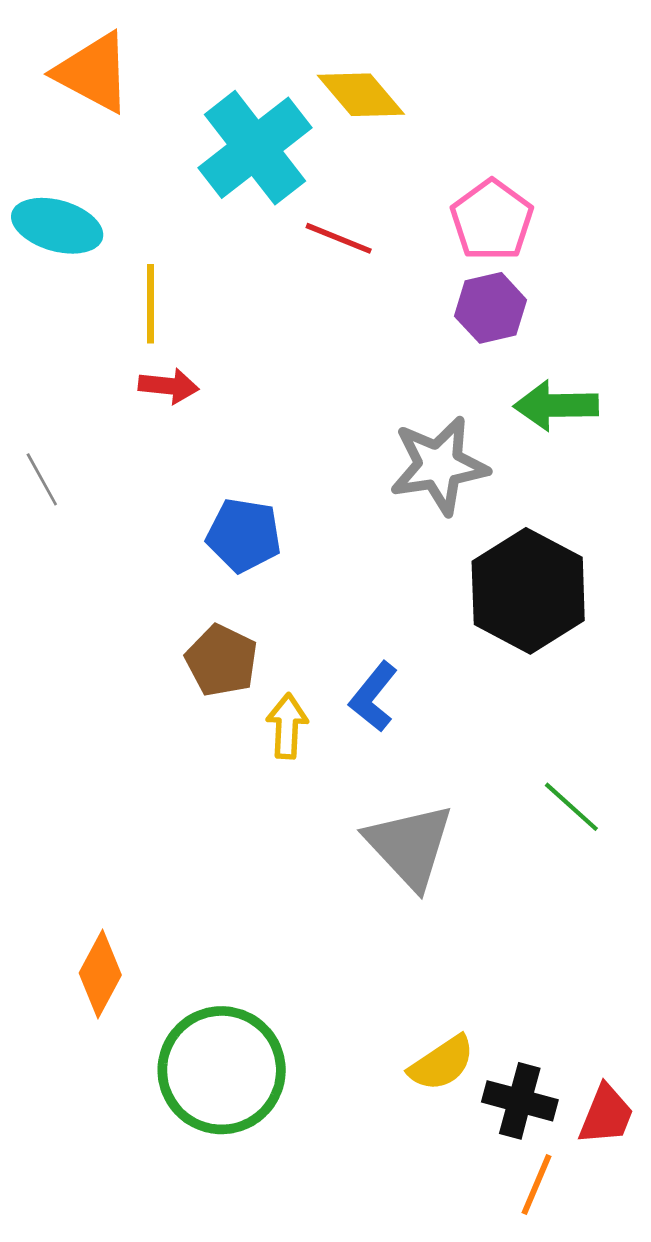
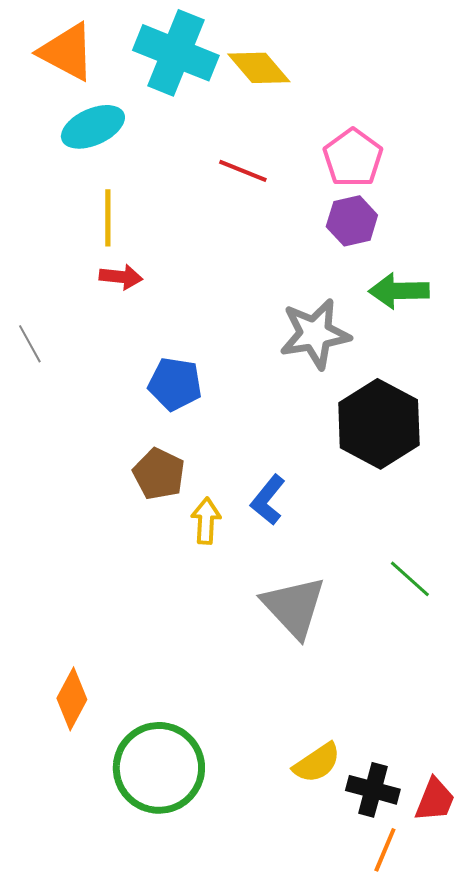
cyan cross: (255, 148) -> (176, 53), moved, turned -30
cyan ellipse: (57, 226) -> (93, 127), moved, turned -40

